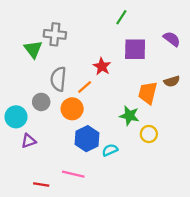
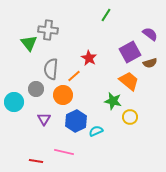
purple square: (135, 49) -> (130, 52), moved, turned -30
brown semicircle: (172, 81) -> (150, 63), moved
orange trapezoid: (148, 93) -> (129, 81), turned 115
purple triangle: (29, 141) -> (44, 119), moved, turned -40

